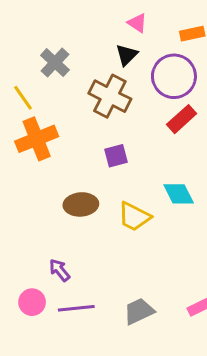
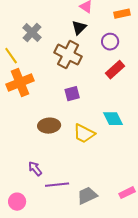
purple circle: (174, 76) -> (110, 42), size x0.6
pink circle: (32, 302) -> (17, 202), moved
purple line: (76, 308) -> (57, 185), moved

